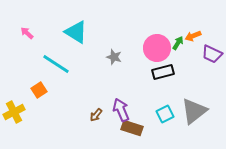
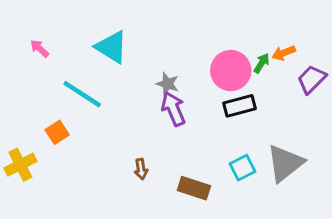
purple trapezoid: (212, 54) -> (312, 79), turned 110
purple arrow: (121, 110) -> (173, 109), moved
brown arrow: (96, 115) -> (141, 169), turned -48

